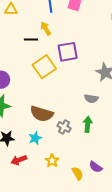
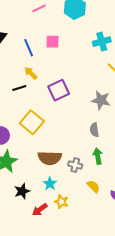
yellow square: (44, 67) -> (32, 122), moved
gray semicircle: (91, 99) -> (94, 130), turned 88
yellow star: (52, 161) -> (61, 202), moved
yellow semicircle: (78, 173) -> (93, 186), moved

